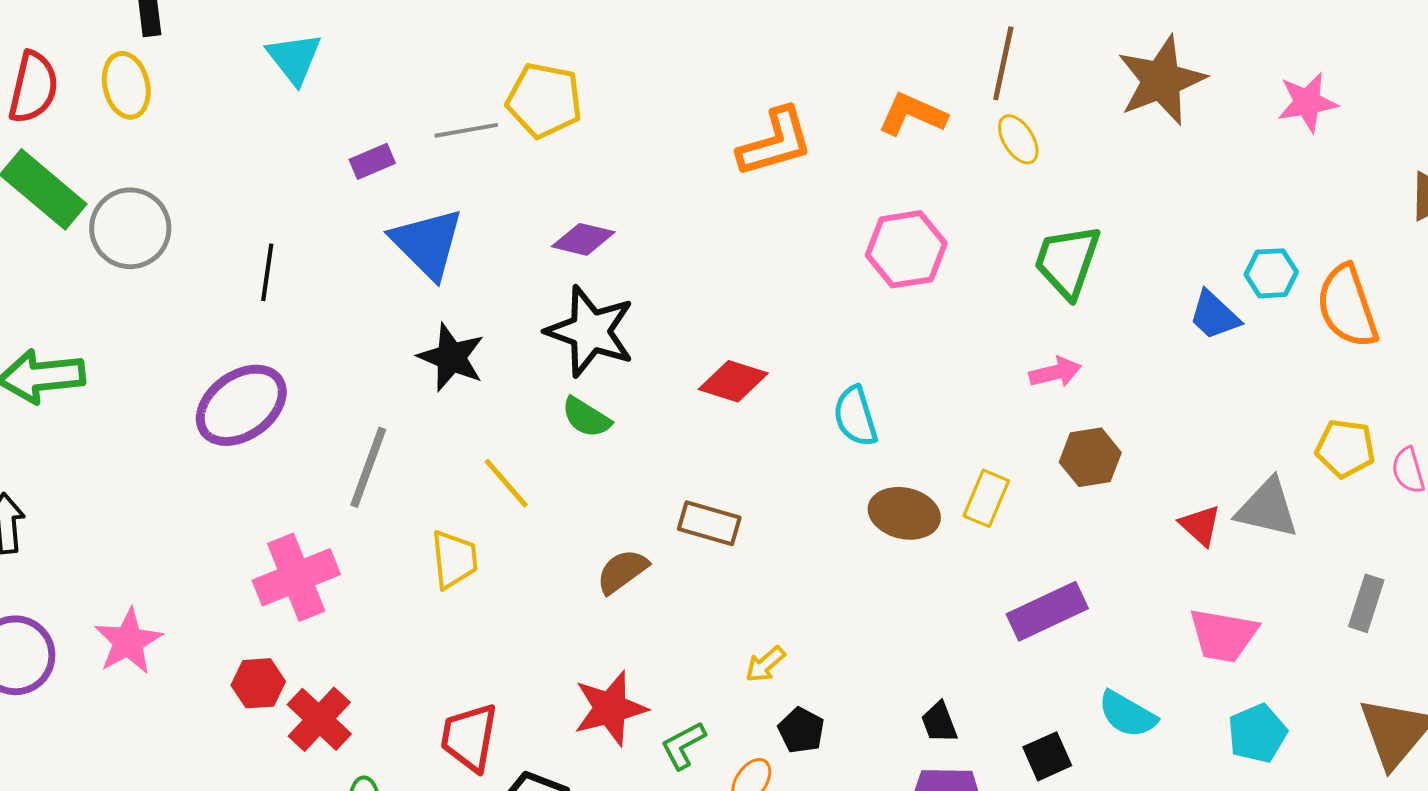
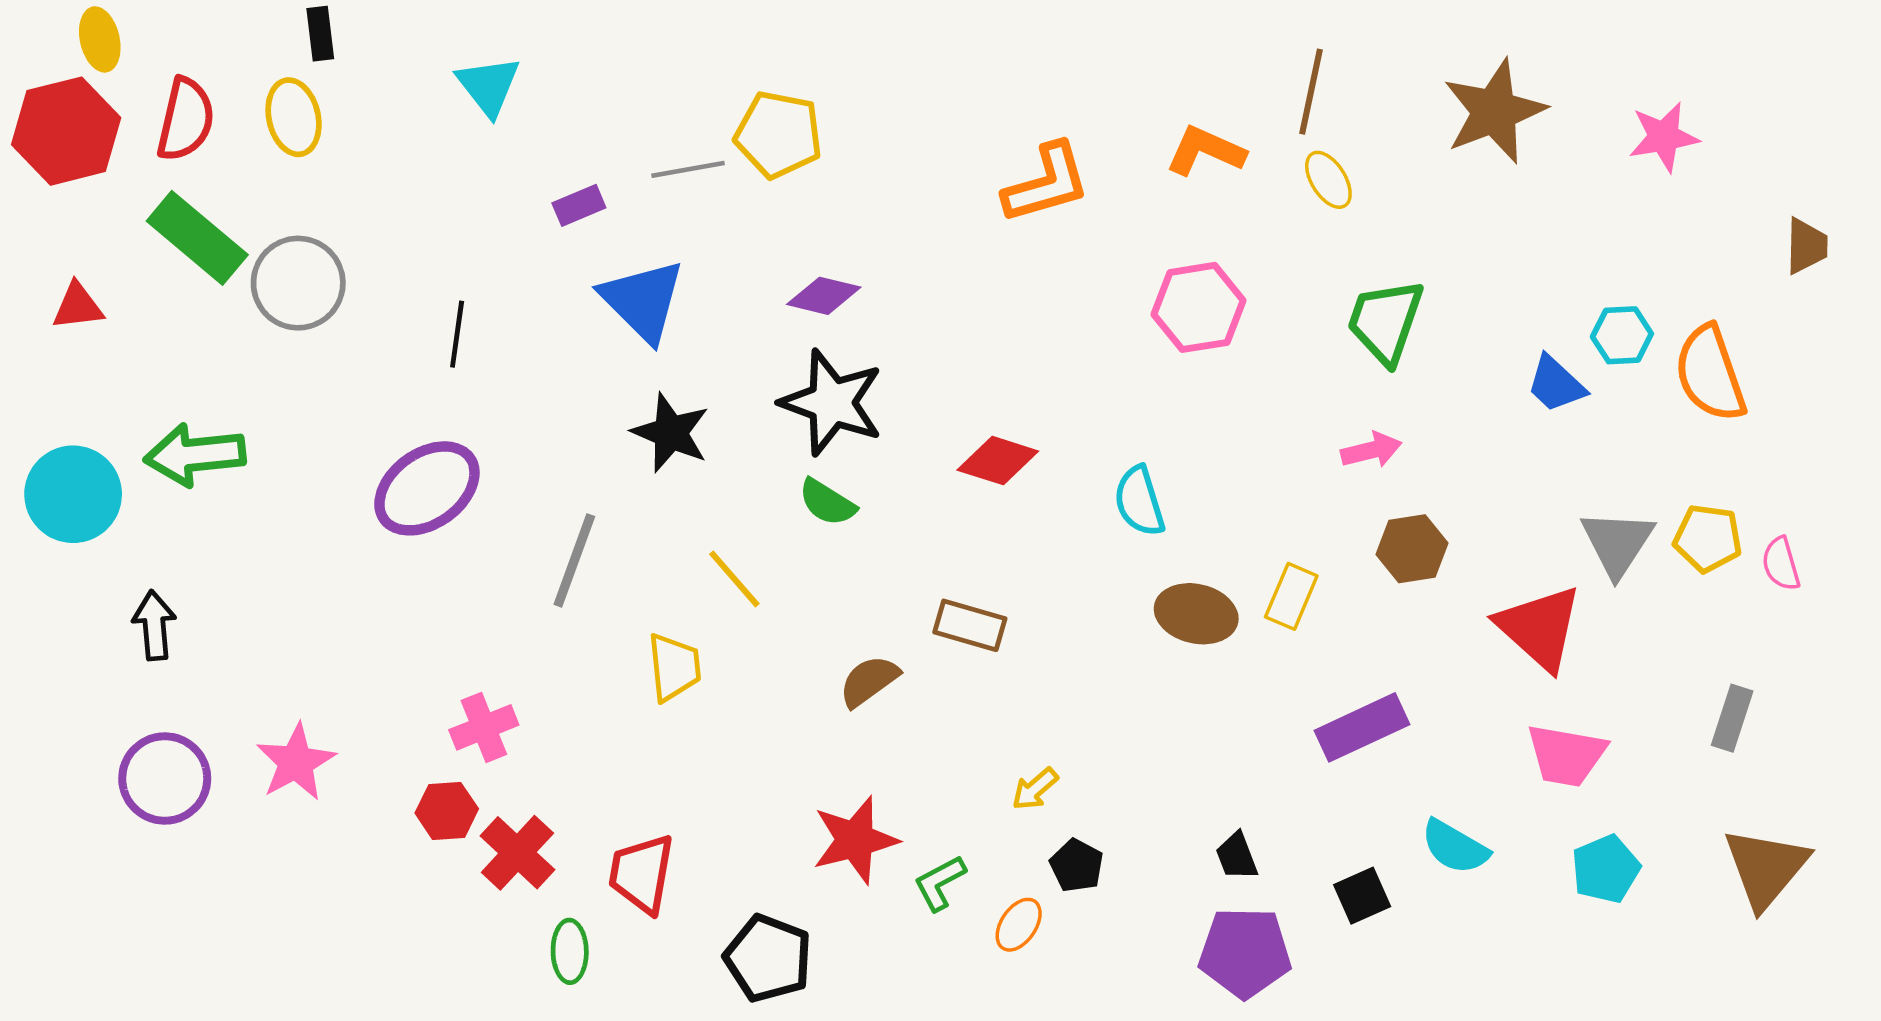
gray triangle: (1267, 508) -> (1617, 543), moved, turned 50
red triangle: (1200, 525) -> (1540, 628), size x1.8
pink cross: (296, 577) -> (484, 727), moved, size x0.7
red trapezoid: (469, 737) -> (642, 874), moved

